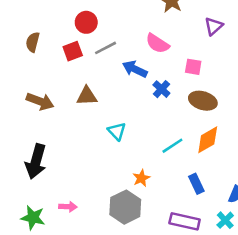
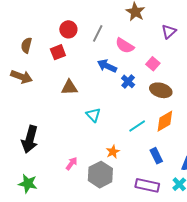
gray line: (106, 48) -> (98, 33), moved, turned -36
pink square: (193, 67) -> (153, 64), turned 32
brown arrow: (40, 101) -> (22, 77), moved
pink arrow: (68, 207) -> (72, 164), moved, turned -56

